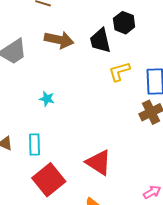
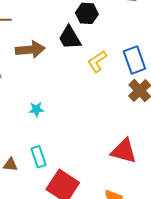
red triangle: (99, 162) -> (124, 151), moved

